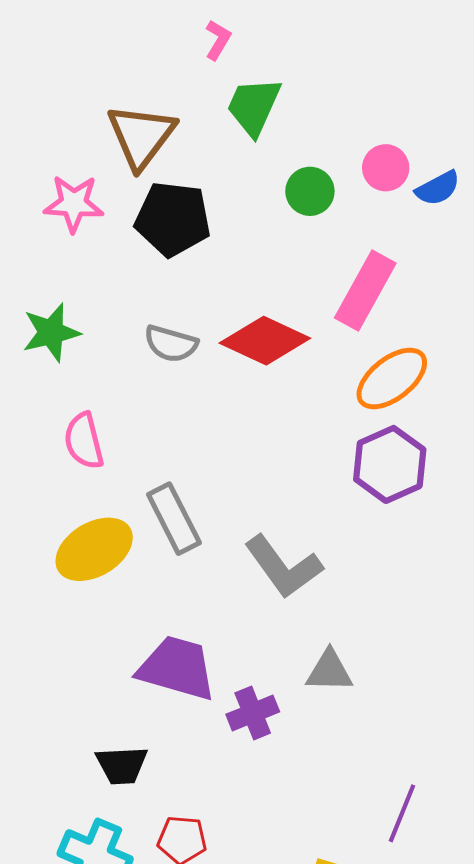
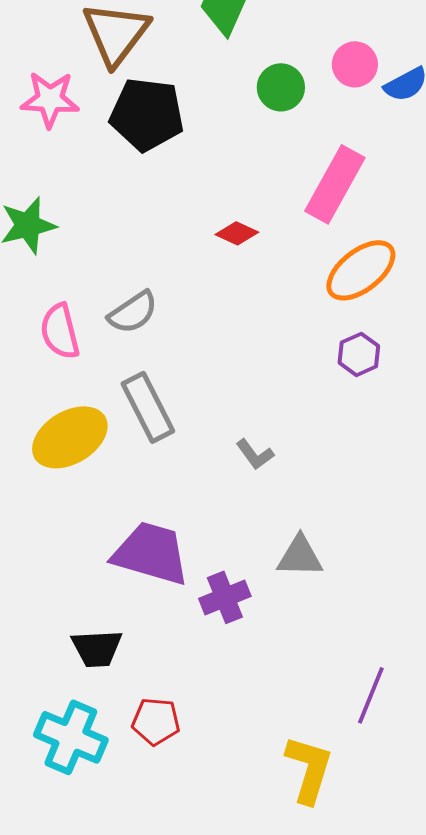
red diamond: (265, 341) -> (237, 233), size x0.5
gray semicircle: (171, 344) -> (133, 312), moved, turned -50
purple hexagon: (390, 464) -> (359, 354), size x0.6
gray L-shape: (283, 567) -> (255, 454), size x0.5

